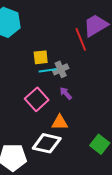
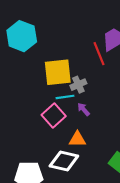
yellow square: (41, 57) -> (58, 72), size x1.8
cyan line: (48, 70) -> (65, 97), moved

